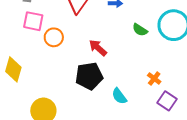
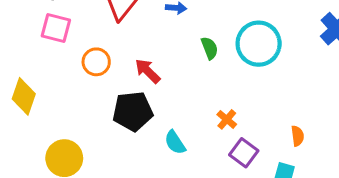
green semicircle: (140, 30) -> (210, 48), turned -147
orange circle: (54, 37) -> (96, 62), moved

